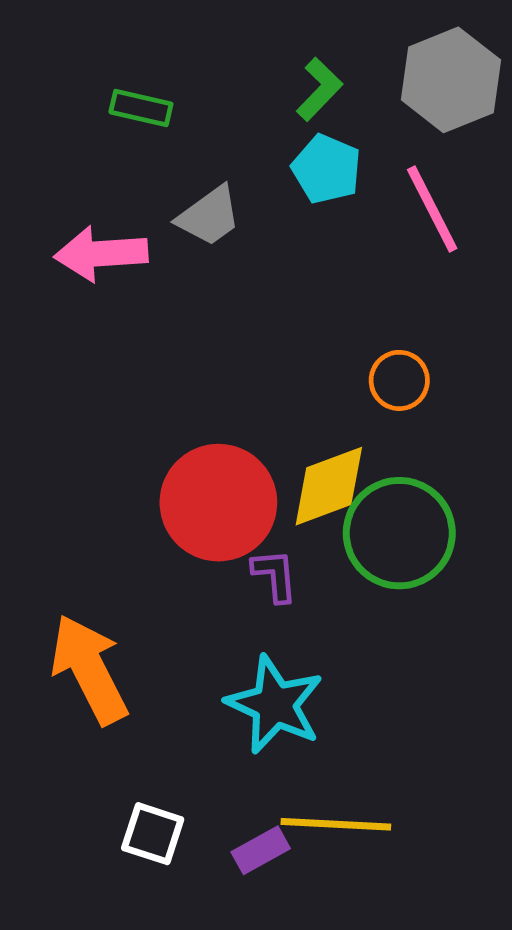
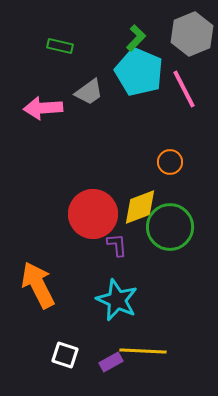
cyan pentagon: (326, 169) -> (139, 72), size x1.6

